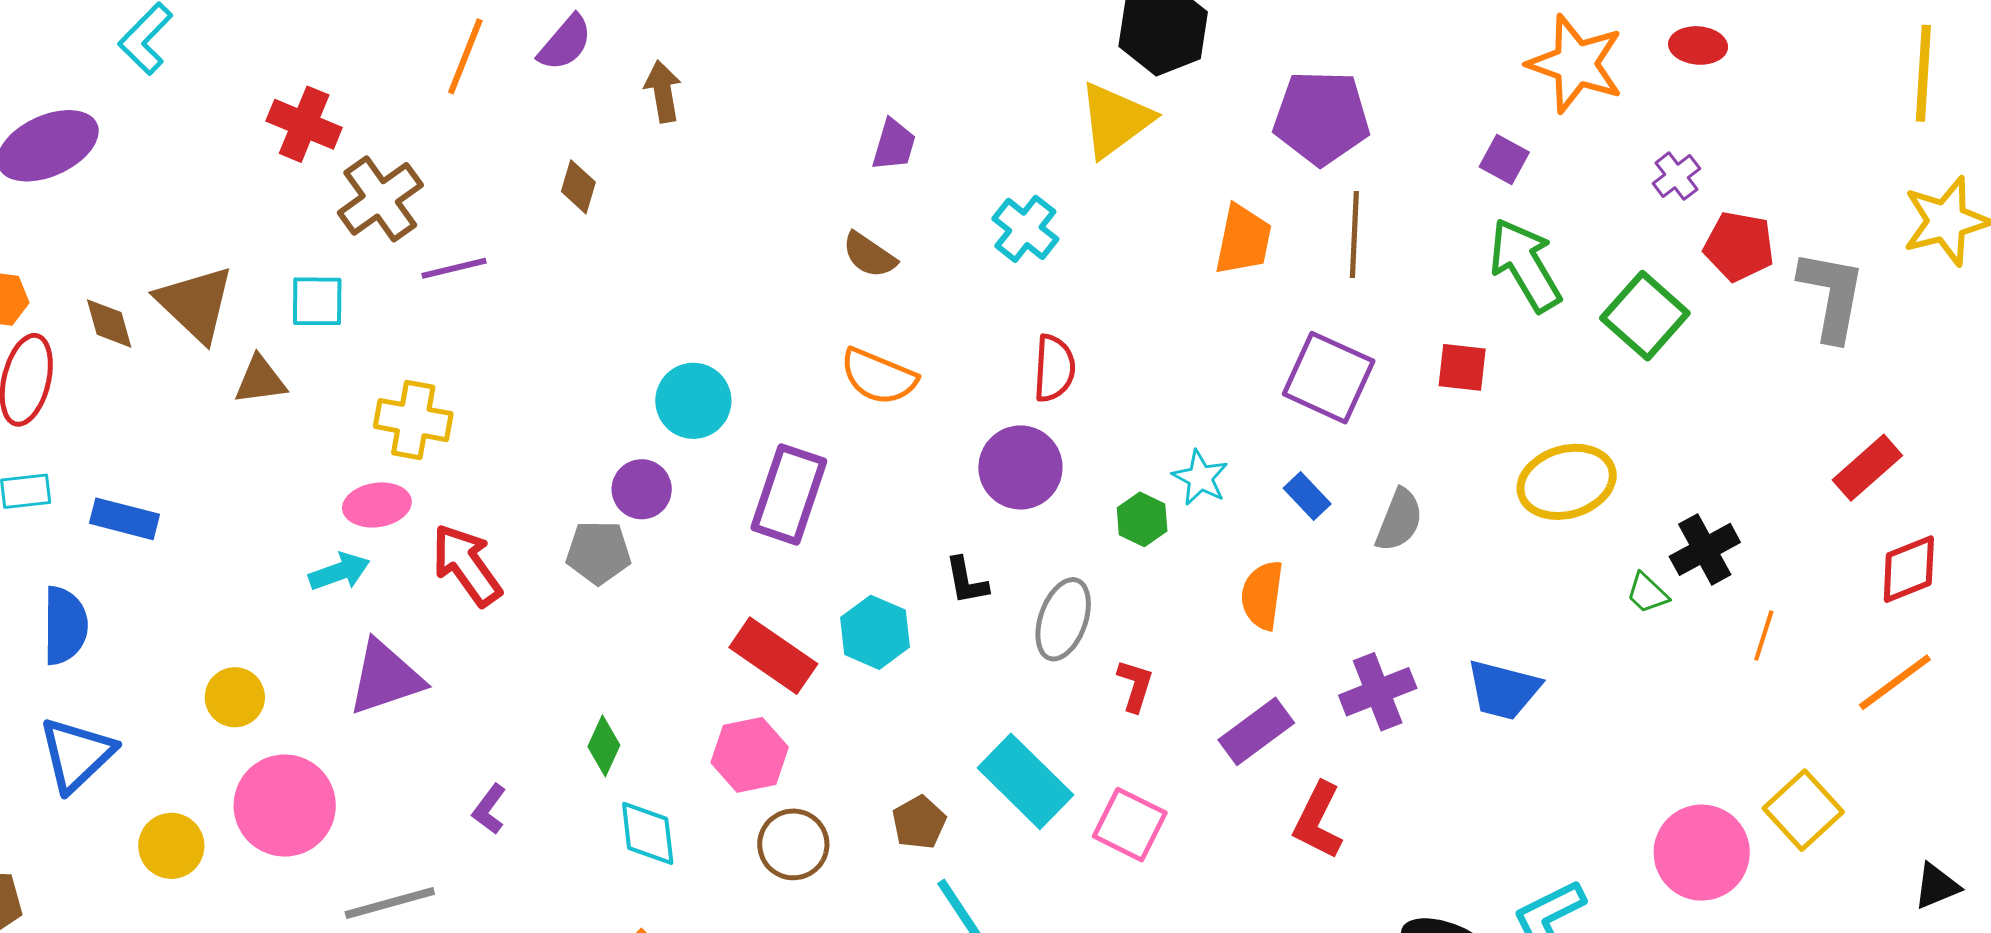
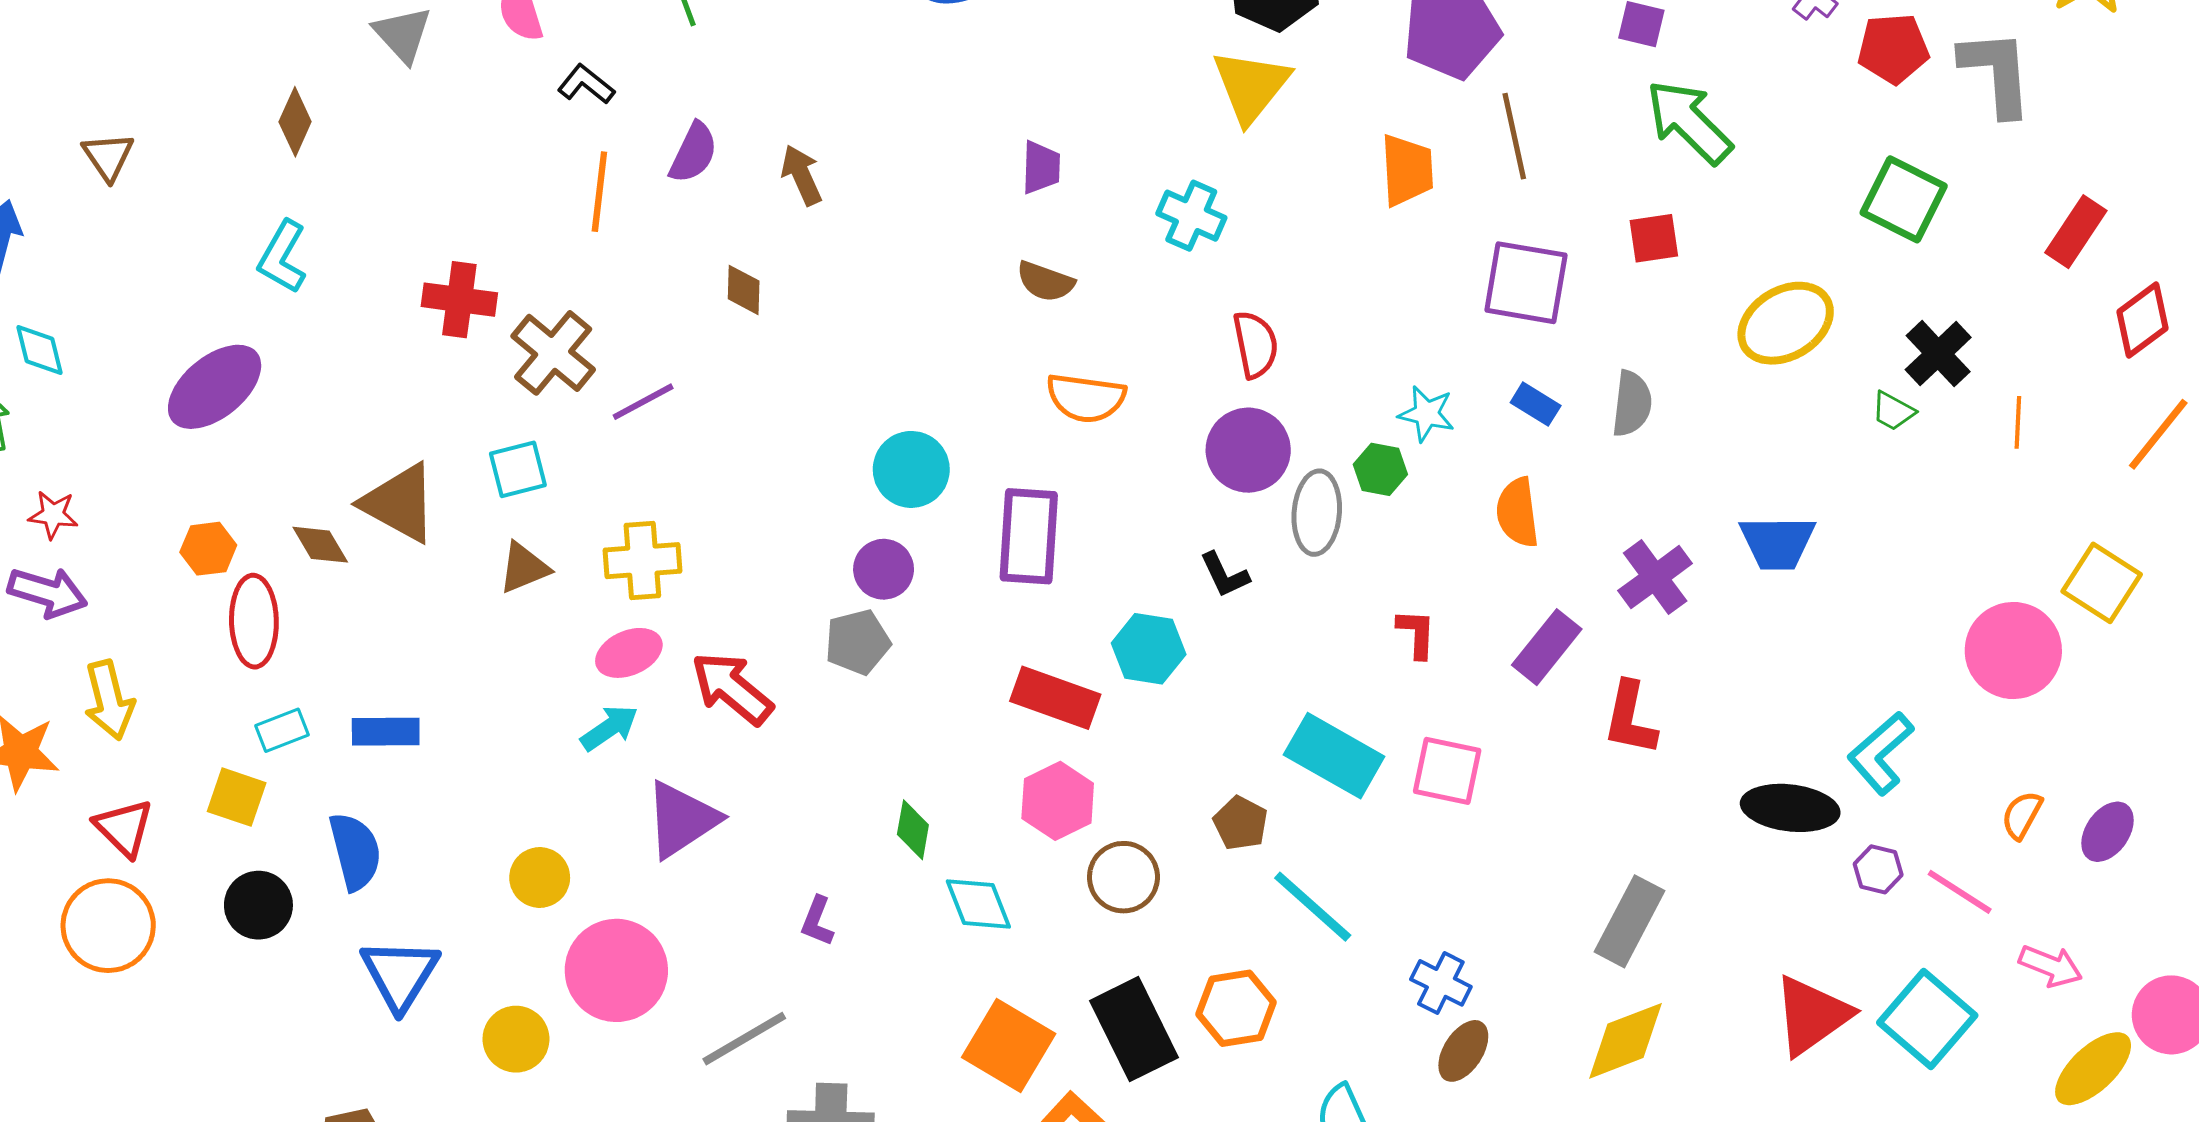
green square: (1645, 316) -> (1904, 199), moved
brown triangle: (260, 380) -> (524, 568), moved
gray ellipse: (1063, 619) -> (1317, 513), moved

